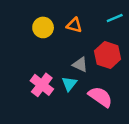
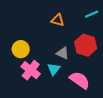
yellow circle: (43, 27) -> (21, 49), moved

